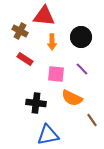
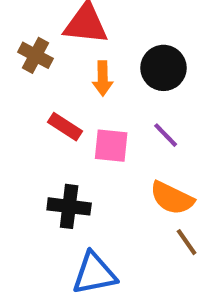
red rectangle: (25, 59) -> (65, 127), moved
orange semicircle: (72, 98) -> (172, 198), moved

